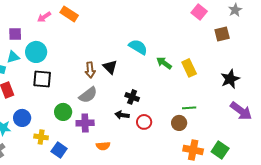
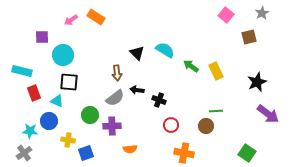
cyan triangle: (13, 57) -> (57, 101), moved, turned 40
black triangle: (110, 67) -> (137, 53), moved
black arrow: (122, 115) -> (137, 90), moved
blue square: (59, 150) -> (86, 153), turned 35
orange cross: (193, 150) -> (184, 153), moved

